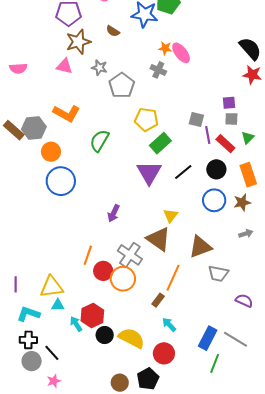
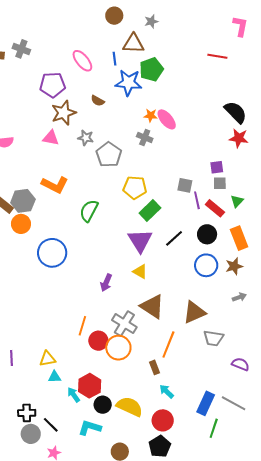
orange circle: (51, 152) -> (21, 224), moved
yellow triangle: (170, 216) -> (140, 272), moved, turned -35
yellow triangle: (52, 287) -> (47, 359), size x0.7
brown rectangle: (158, 300) -> (154, 367), turned -56
cyan L-shape: (28, 314) -> (90, 428), moved
black pentagon: (148, 379) -> (160, 446), moved

